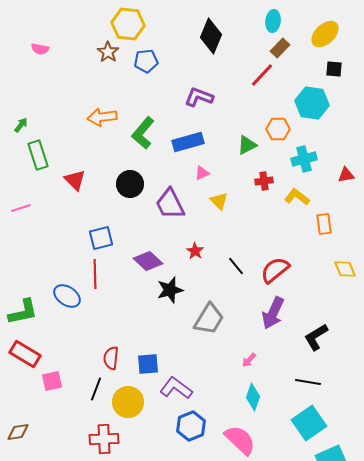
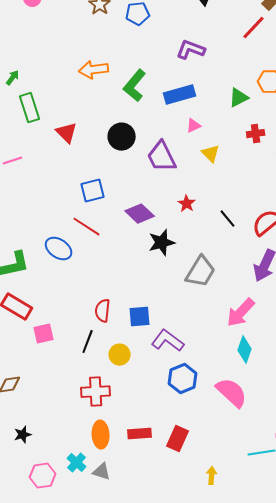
red line: (95, 274) -> (87, 227), turned -56
pink arrow: (249, 360) -> (241, 313), size x2.0
yellow circle: (128, 402) -> (120, 355), size x0.7

